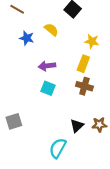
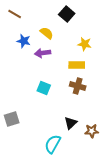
yellow rectangle: (83, 64) -> (77, 65), turned 70
purple arrow: (47, 66) -> (43, 53), moved
brown star: (99, 125) -> (92, 131), moved

